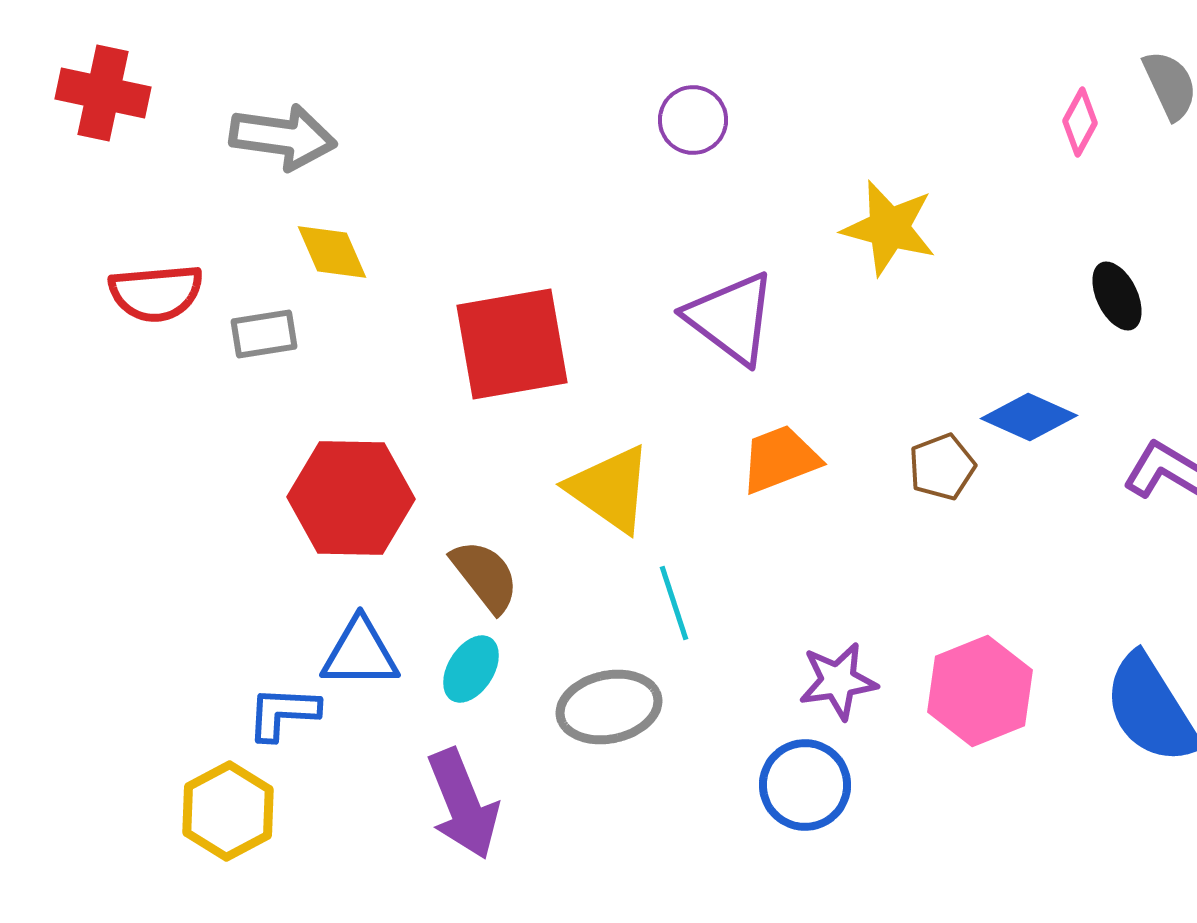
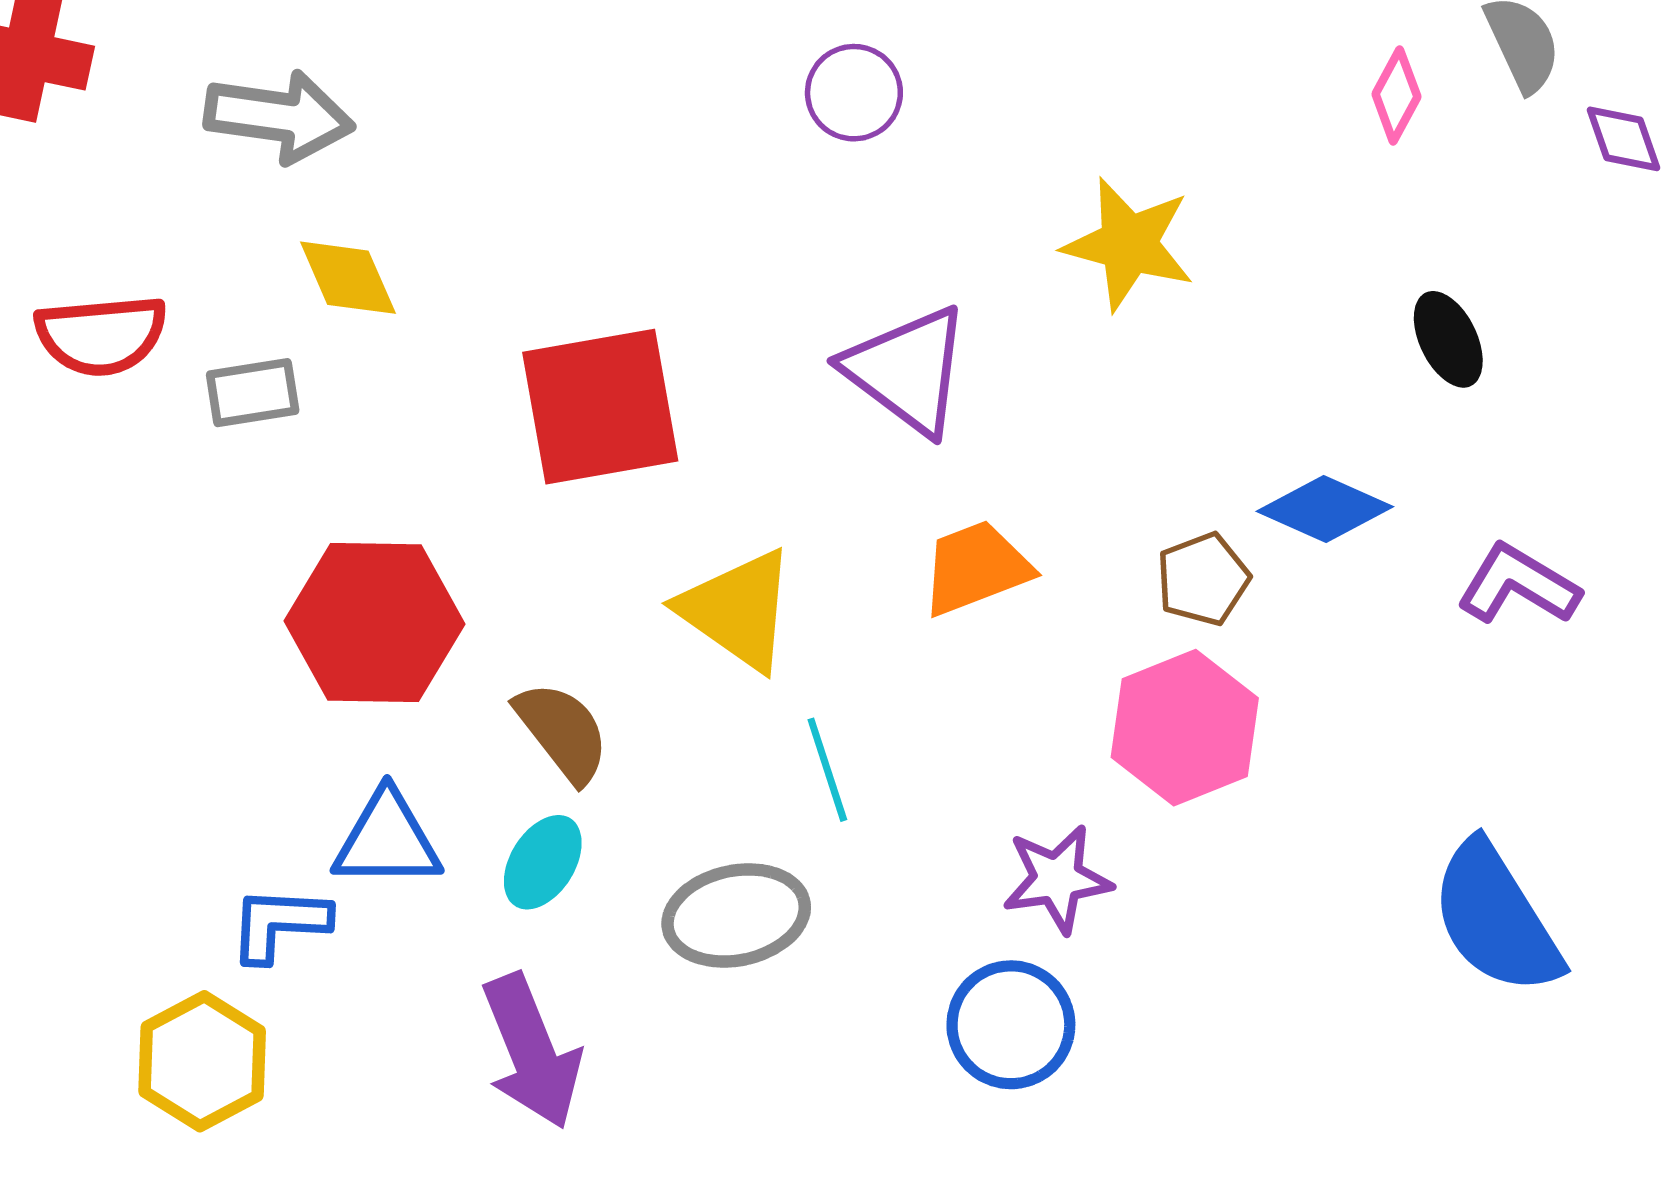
pink hexagon: (980, 691) -> (1185, 728), moved

